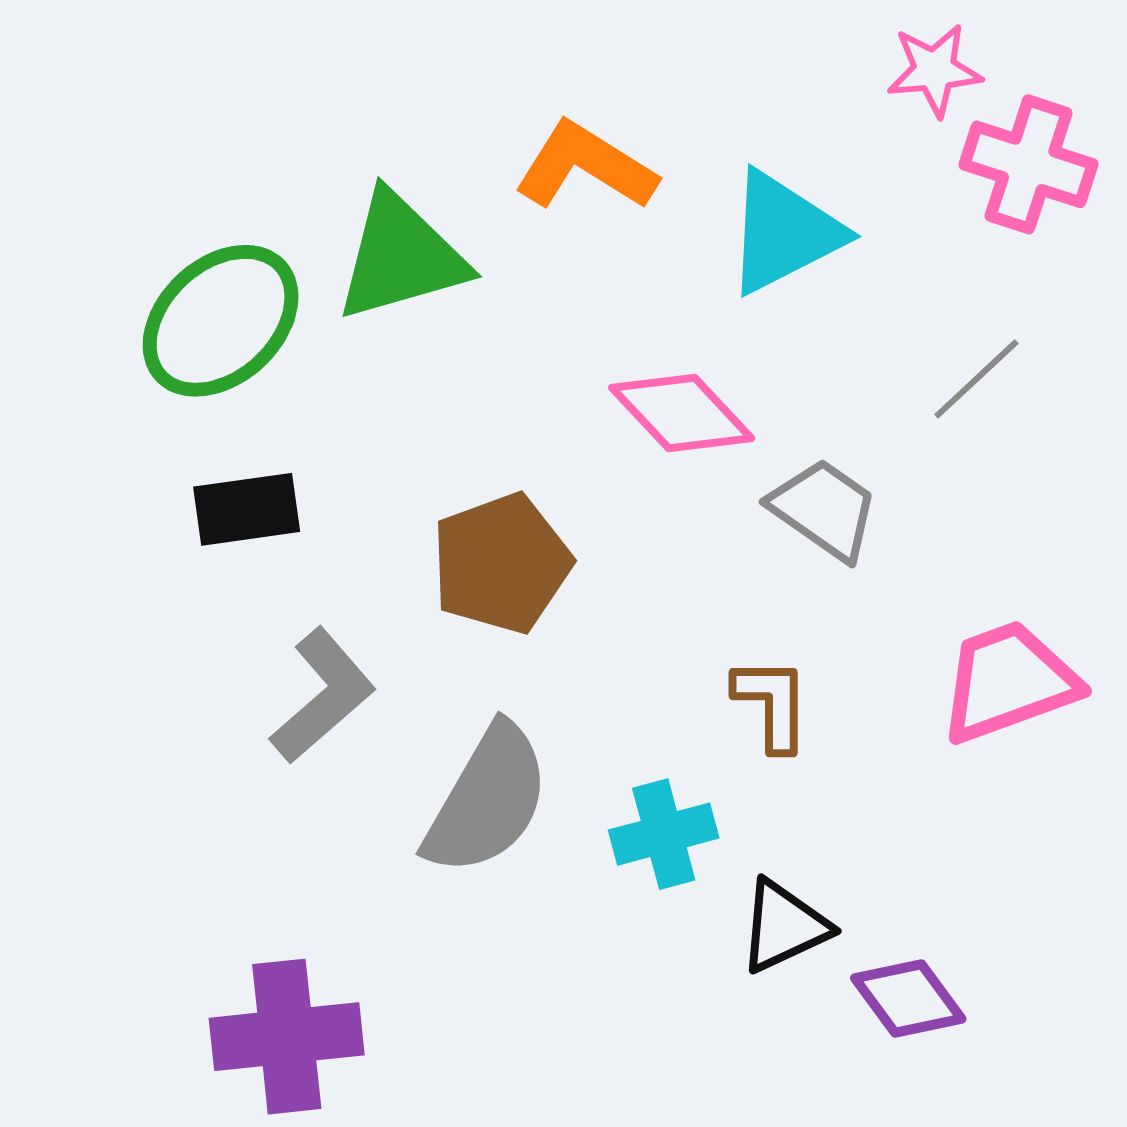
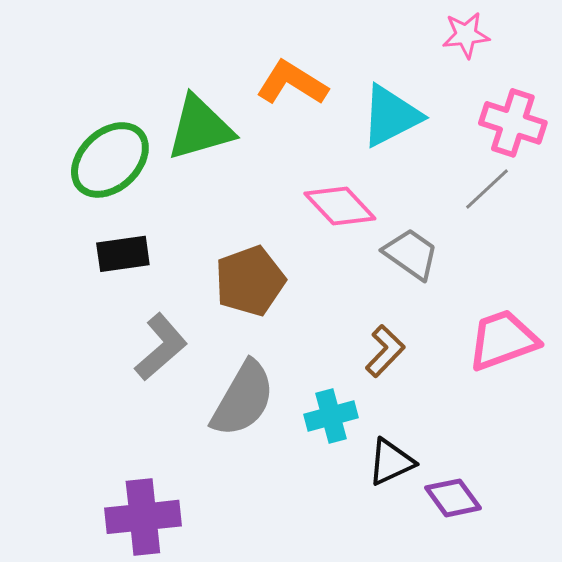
pink cross: (1029, 164) -> (513, 123), moved
brown L-shape: (772, 704) -> (385, 351), turned 44

